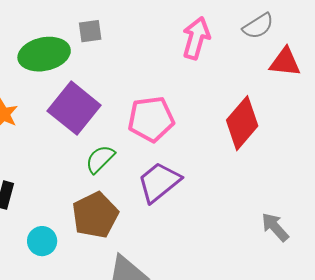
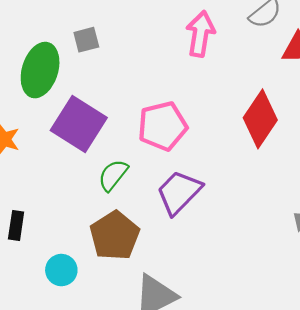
green ellipse: (44, 54) -> (40, 70), turned -54

